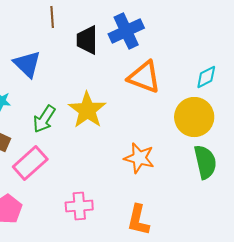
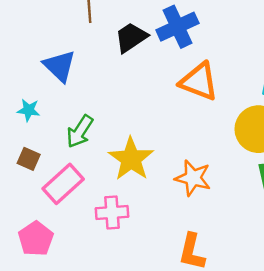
black trapezoid: (87, 40) -> (131, 37), turned 56
yellow star: (87, 110) -> (131, 159), moved
pink cross: (79, 206) -> (112, 213), moved

